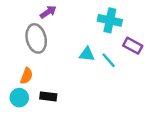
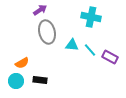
gray ellipse: (36, 38) -> (47, 32), moved
purple rectangle: (133, 46) -> (110, 57), moved
orange semicircle: (27, 76) -> (22, 63), turned 40

